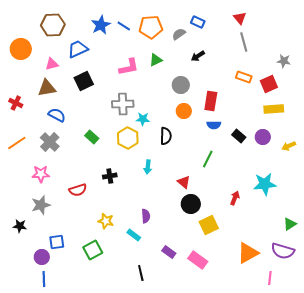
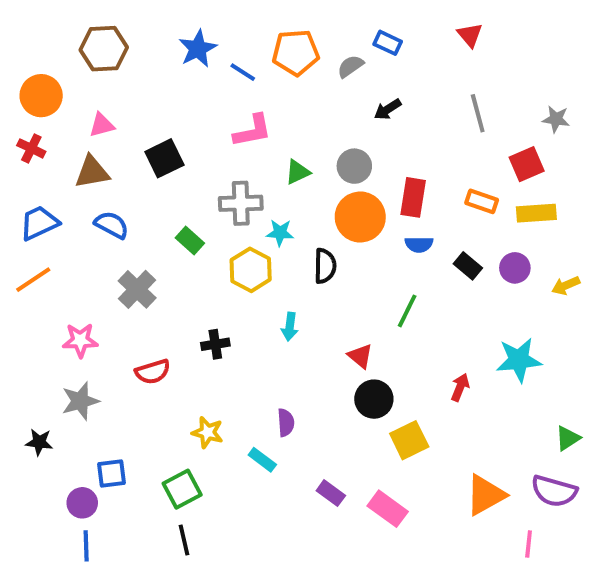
blue line: (124, 26) -> (243, 72), moved
gray line: (244, 42) -> (478, 113), moved
blue trapezoid: (78, 49) -> (39, 223), moved
green triangle: (156, 60) -> (298, 172), moved
orange rectangle: (244, 77) -> (482, 201), moved
red cross: (16, 103) -> (31, 148), moved
orange circle: (184, 111) -> (360, 217), size x1.6
green rectangle: (92, 137) -> (190, 240), moved
gray cross: (50, 142) -> (137, 289), moved
black line: (141, 273) -> (184, 540), moved

